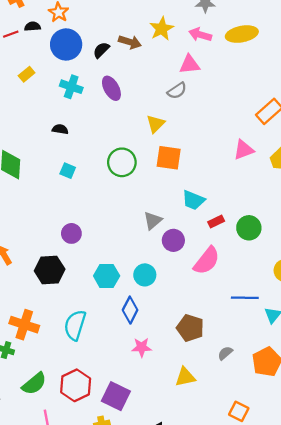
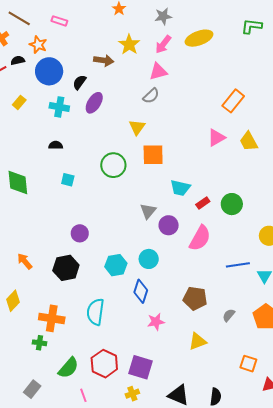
pink arrow: (200, 35) -> (163, 44), turned -60
black semicircle: (101, 50) -> (79, 82), moved
purple ellipse: (111, 88) -> (94, 103), turned 70

